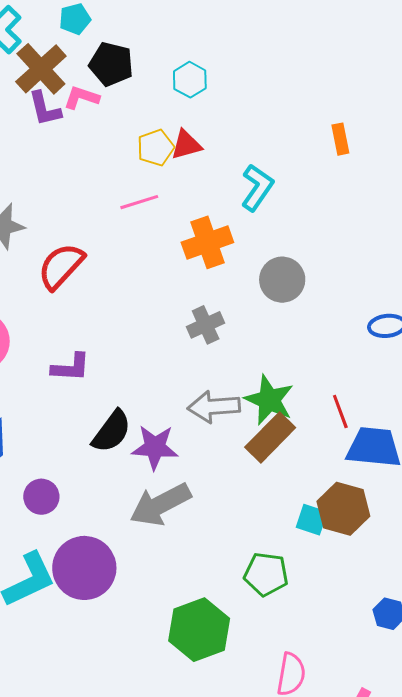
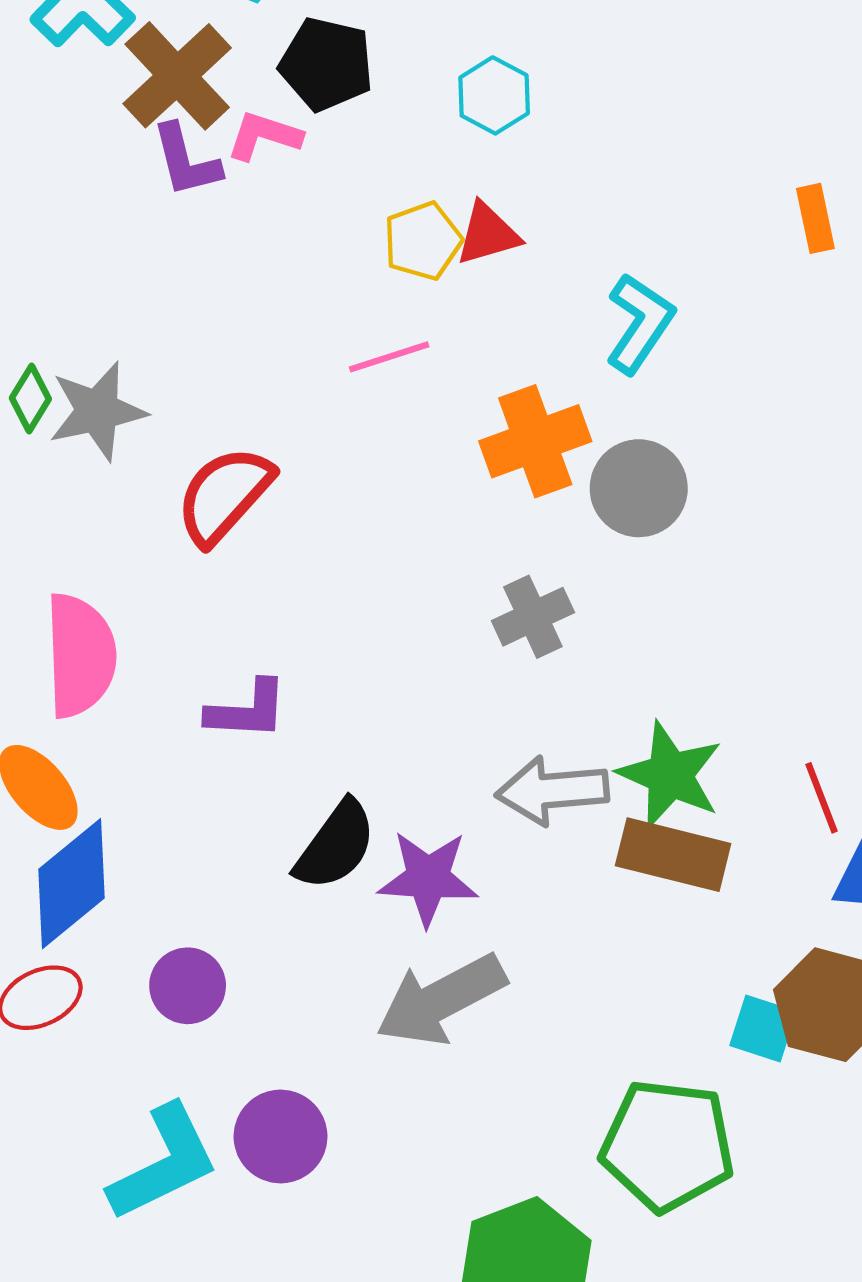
gray circle: (282, 280) -> (639, 488), moved
brown rectangle: (270, 437) -> (673, 855), turned 60
purple circle: (84, 568) -> (281, 1136), size x0.7
green pentagon: (266, 574) -> (667, 1145), size x1.4

